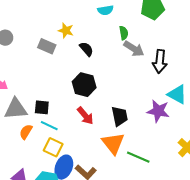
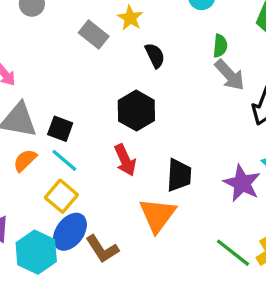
green line: (138, 157) -> (233, 253), moved

